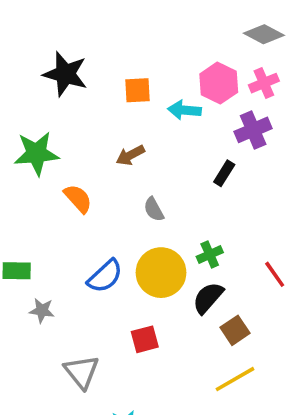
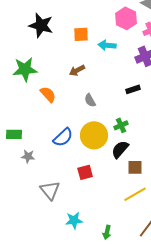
pink hexagon: (219, 83) -> (126, 18), moved
black rectangle: (224, 173) -> (133, 89), moved, turned 40
brown square: (235, 330) -> (135, 167), turned 35

